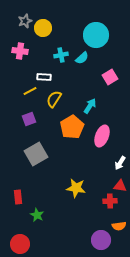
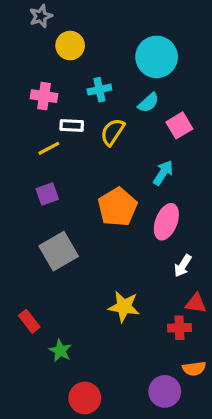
gray star: (25, 21) -> (41, 16), moved
pink cross: (20, 51) -> (44, 96), moved
cyan semicircle: (82, 58) -> (148, 103), moved
yellow semicircle: (54, 99) -> (113, 132), moved
cyan arrow: (90, 106) -> (163, 173), moved
white arrow: (120, 163) -> (183, 266), moved
red rectangle: (18, 197) -> (29, 321), turned -32
red circle: (20, 244) -> (85, 398), moved

